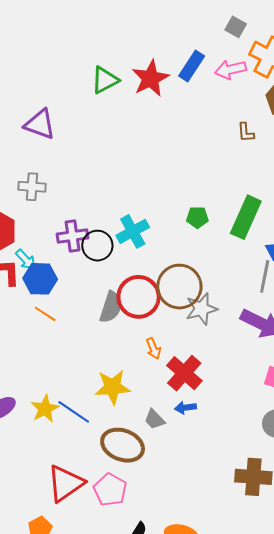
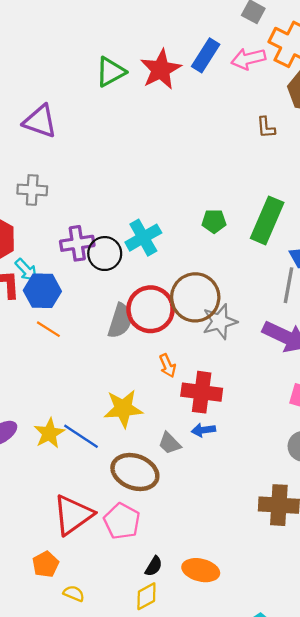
red cross: (184, 373) -> (202, 392), turned -33

